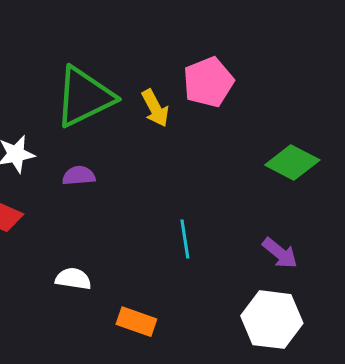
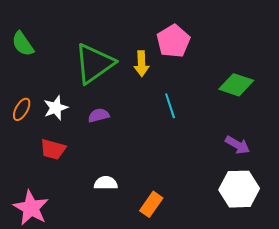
yellow arrow: (155, 108) -> (141, 64), turned 35
cyan line: (185, 239) -> (170, 106), moved
orange rectangle: (136, 322) -> (151, 204), turned -65

